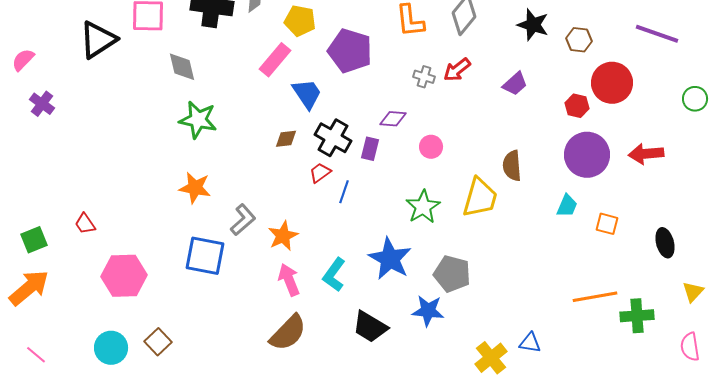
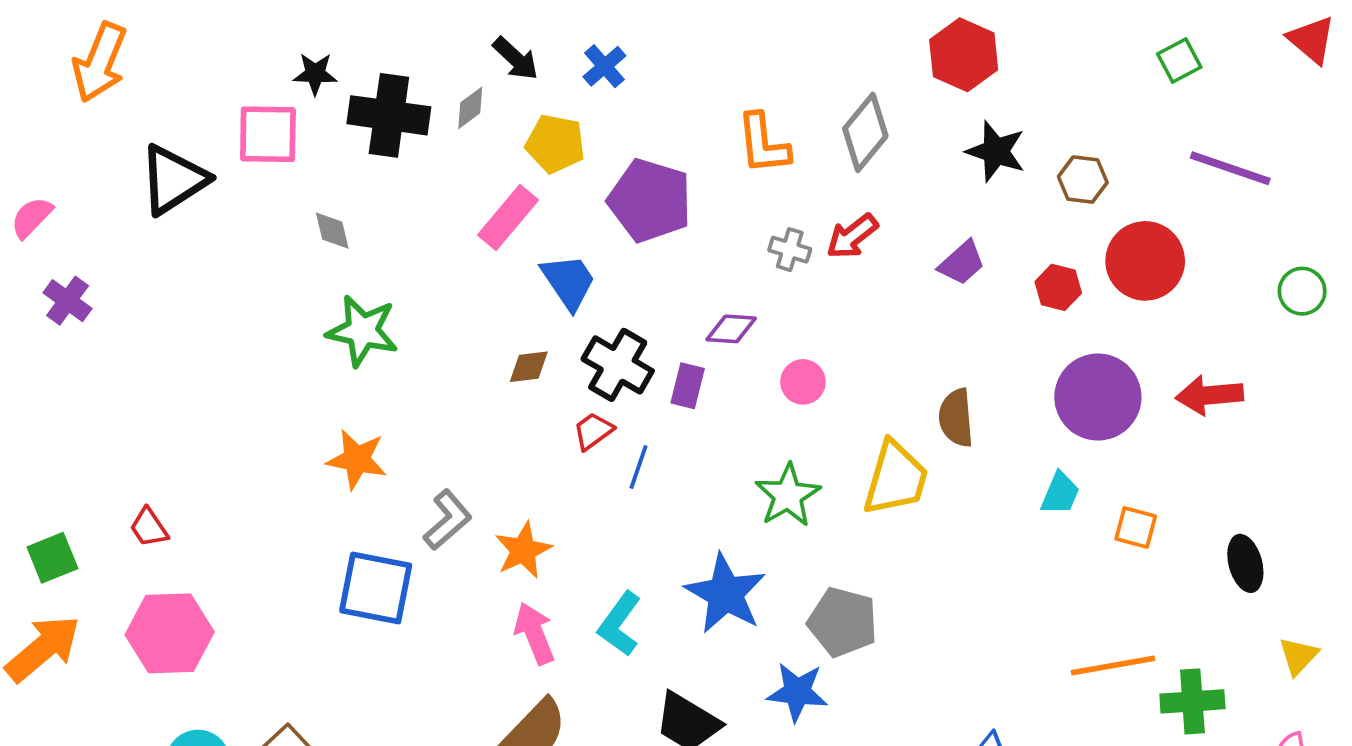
gray diamond: (182, 67) -> (332, 231), size x0.7
red hexagon: (577, 106) -> (1058, 287), moved
pink hexagon: (124, 276) -> (170, 633), moved

